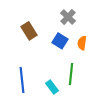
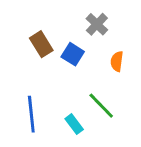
blue square: (60, 41) -> (73, 54), moved
green line: (71, 74) -> (101, 106), turned -50

